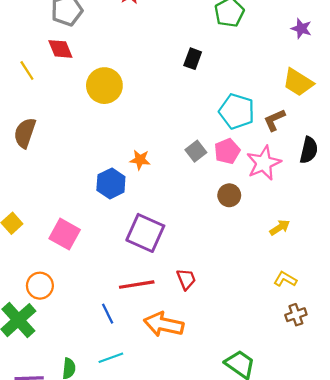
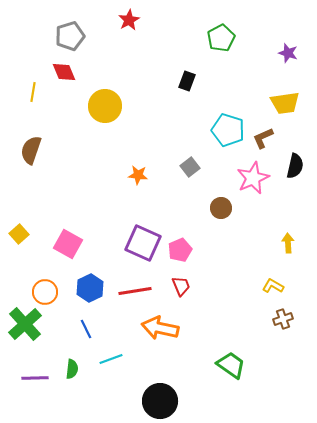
yellow line: (27, 70) -> (33, 92), turned 42
yellow trapezoid: (298, 82) -> (285, 103), turned -40
pink pentagon: (227, 151) -> (180, 250), moved
blue hexagon: (111, 183) -> (90, 288), moved
yellow arrow: (280, 228) -> (288, 243), moved, turned -60
blue line: (108, 314) -> (86, 329), moved

